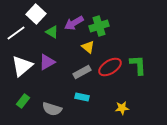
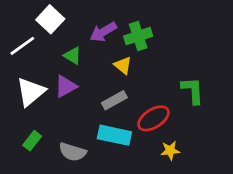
green triangle: (52, 32) -> (73, 56), moved
red ellipse: (110, 67) -> (153, 118), moved
cyan rectangle: (82, 97) -> (114, 135), size x1.6

